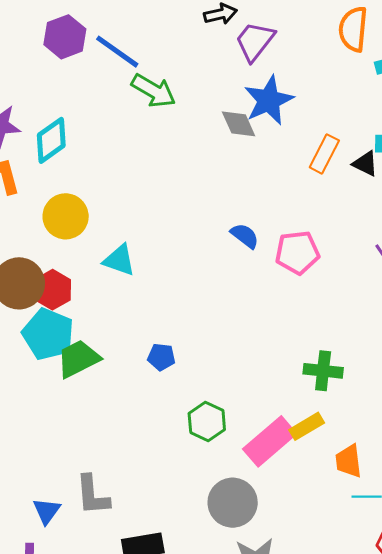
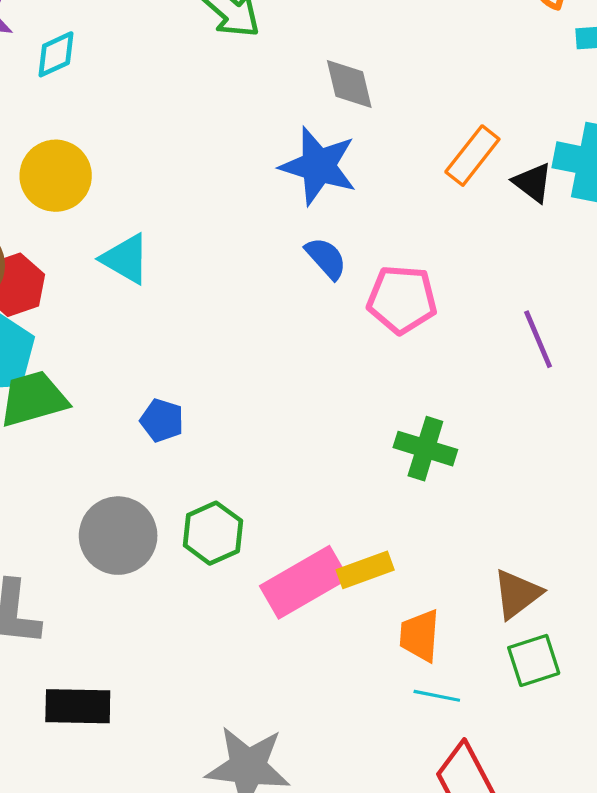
blue star: (269, 100) -> (318, 166), moved, turned 30
cyan diamond: (51, 140) -> (56, 54), size x0.7
green cross: (323, 371) -> (425, 449), moved
gray circle: (233, 503) -> (118, 536), moved

